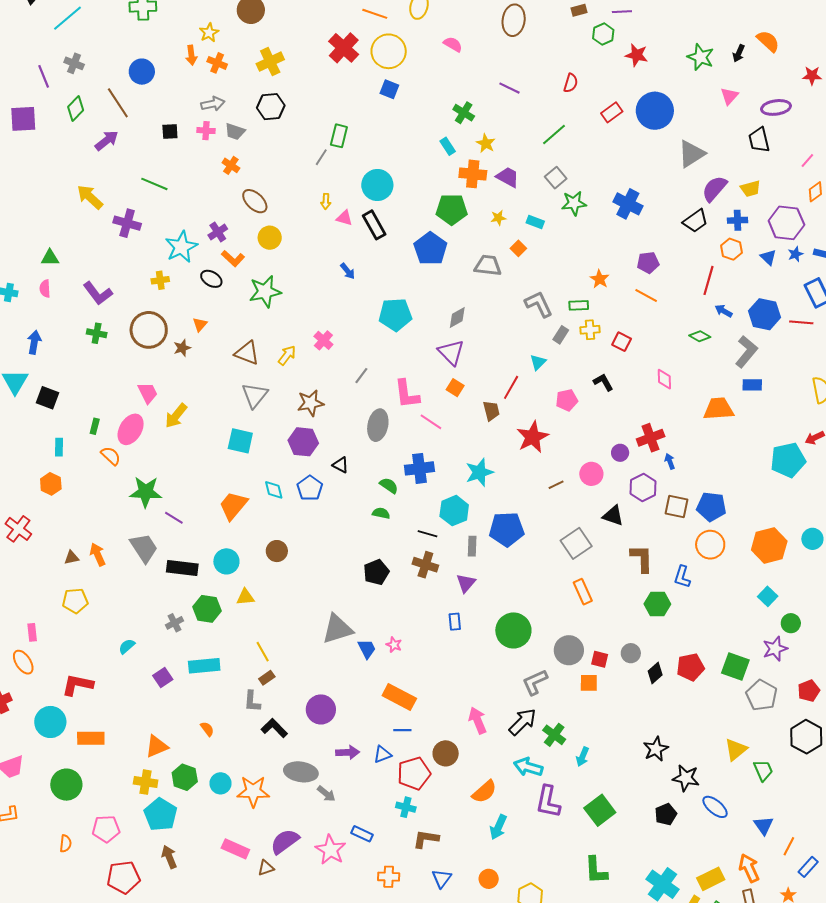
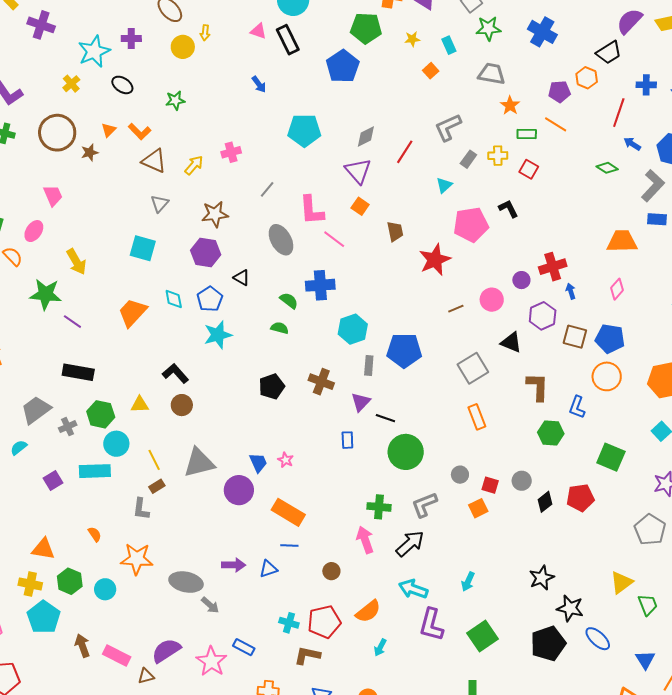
yellow arrow: (326, 201) -> (205, 33), moved
blue cross: (737, 220) -> (646, 85), moved
cyan rectangle: (535, 222) -> (449, 45), turned 42
purple cross: (218, 232) -> (131, 39), turned 30
orange hexagon: (732, 249) -> (587, 78), moved
orange L-shape: (233, 259) -> (140, 132), moved
gray trapezoid: (488, 266) -> (492, 74), moved
yellow cross: (160, 280) -> (71, 84), turned -36
green star: (265, 292) -> (175, 100), size x0.6
gray L-shape: (539, 304) -> (448, 127), turned -92
green rectangle: (579, 305) -> (527, 134), moved
pink cross: (323, 340) -> (231, 152), turned 30
pink diamond: (664, 379) -> (617, 289), moved, turned 40
red line: (511, 387) -> (405, 152), moved
gray triangle: (255, 395) -> (160, 203), size x0.7
pink pentagon: (567, 400) -> (471, 225), size x1.6
yellow arrow: (176, 416) -> (76, 262), moved, turned -72
gray ellipse: (378, 425) -> (281, 240), turned -44
pink ellipse: (131, 429) -> (34, 231), size x0.7
cyan star: (479, 472) -> (218, 335), moved
black line: (427, 534) -> (385, 418), moved
gray trapezoid: (144, 548) -> (36, 410), moved, turned -96
brown circle: (277, 551) -> (182, 405), moved
cyan circle: (226, 561) -> (116, 444), moved
gray triangle: (337, 629) -> (199, 463), moved
gray circle: (569, 650) -> (460, 475), size x0.6
green square: (735, 666) -> (611, 457), moved
orange square: (589, 683) -> (478, 508), turned -30
purple circle: (321, 709) -> (239, 490), moved
black L-shape: (274, 728) -> (175, 373), moved
green cross: (554, 735) -> (379, 507), moved, turned -35
orange triangle: (157, 746) -> (43, 549), turned 30
brown circle: (446, 753) -> (331, 571), size x0.7
red pentagon: (414, 773) -> (324, 622), moved
orange star: (253, 791) -> (137, 559), moved
black pentagon: (666, 814) -> (548, 644), size x1.6
cyan arrow: (498, 827) -> (380, 647), size x0.7
brown arrow: (169, 857) -> (82, 646), moved

